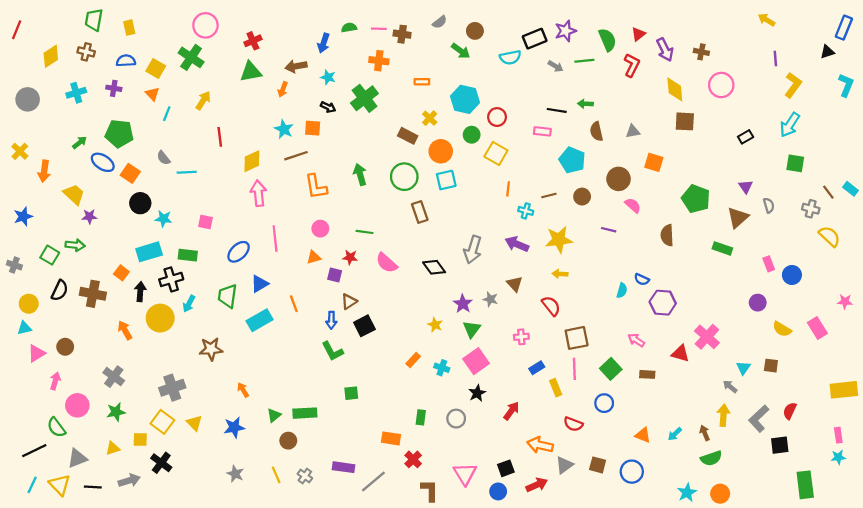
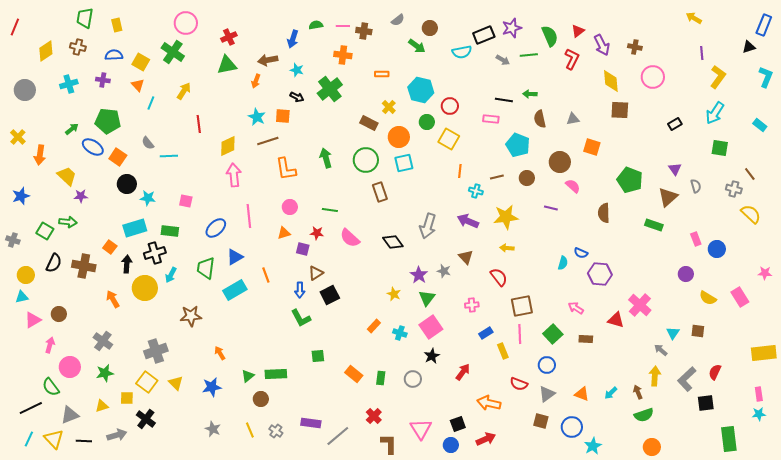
cyan rectangle: (850, 189) -> (760, 125), moved
orange rectangle: (391, 438) -> (354, 374), moved, turned 30
gray triangle: (564, 465) -> (547, 394), moved
cyan star: (687, 493) -> (593, 446), moved

